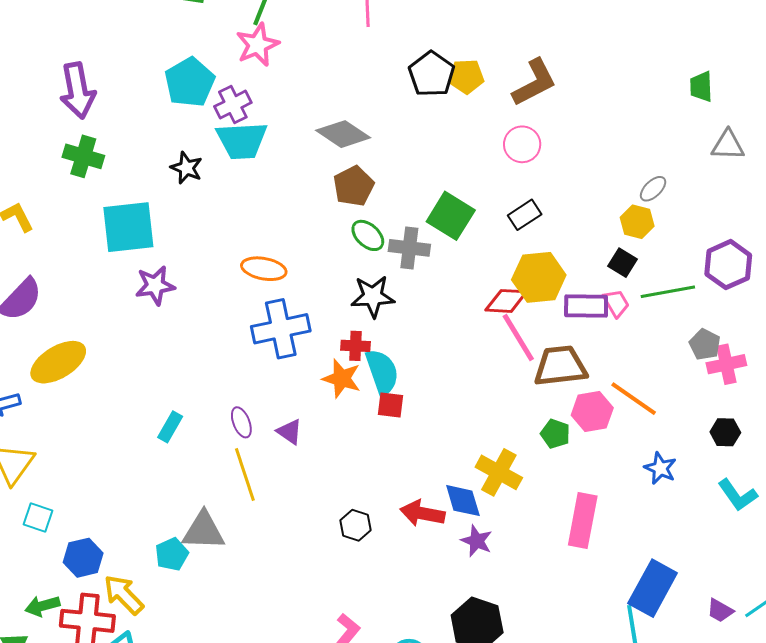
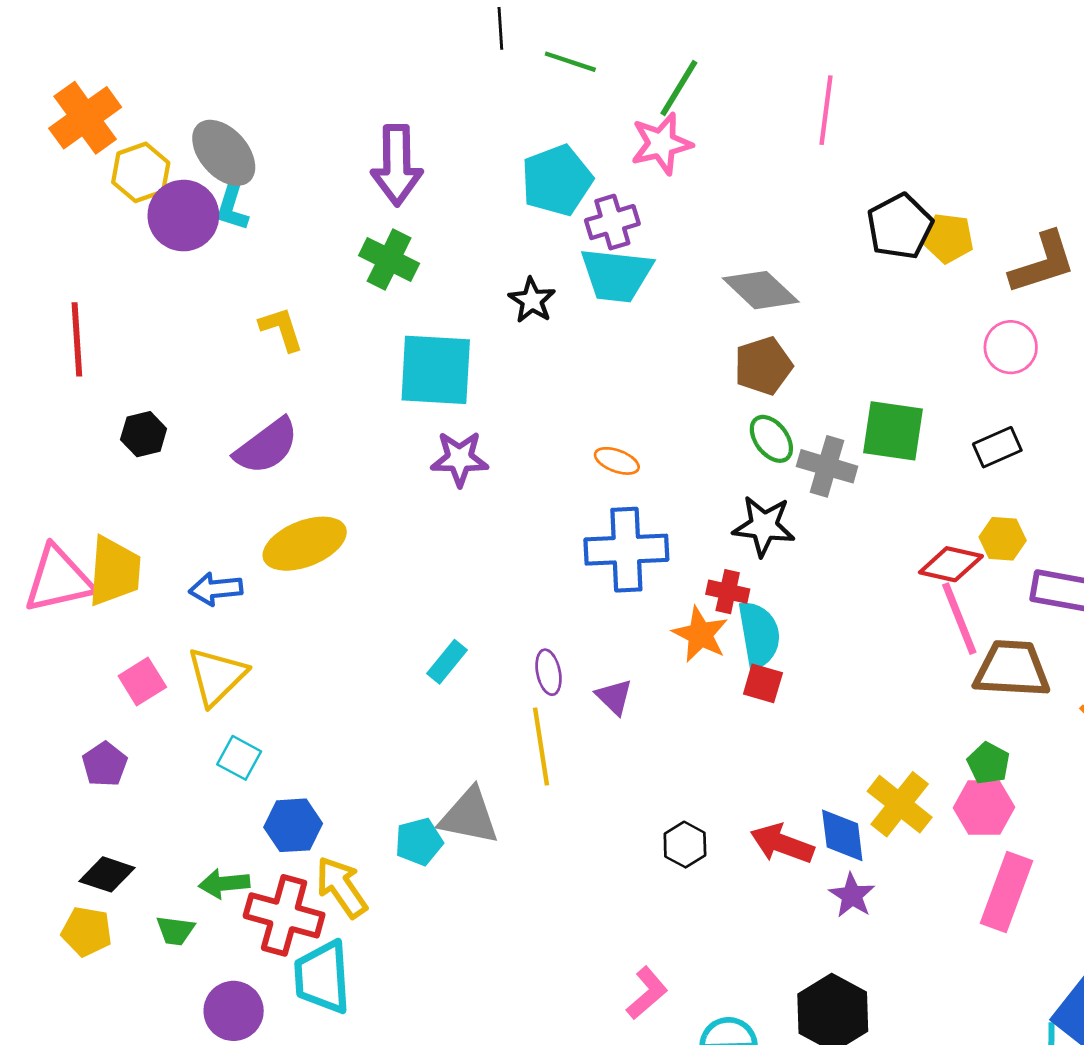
green square: (451, 216) -> (893, 431), turned -33
orange ellipse: (264, 269) -> (617, 461), size x0.7
yellow hexagon: (539, 277) -> (1003, 539), size x0.6
pink hexagon: (592, 412) -> (984, 807), moved

